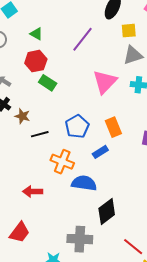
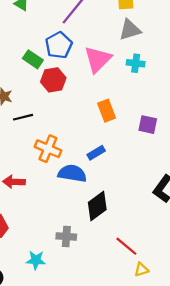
red hexagon: (36, 61) -> (53, 80), moved
blue pentagon: (77, 127) -> (59, 45), moved
blue rectangle: (100, 152) -> (96, 153), moved
gray cross: (80, 239) -> (66, 237), size x0.7

